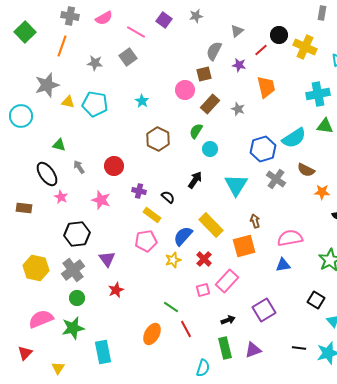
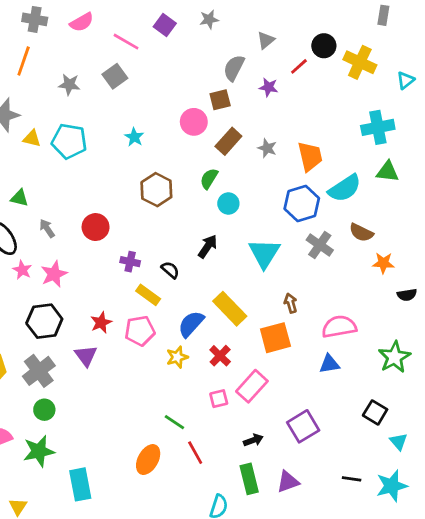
orange trapezoid: (266, 87) -> (310, 156), moved
pink star: (101, 200) -> (54, 274), moved, turned 30
red star: (116, 290) -> (101, 323), moved

